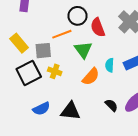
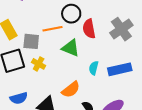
green triangle: (83, 50) -> (71, 48), turned -42
orange semicircle: (91, 77) -> (71, 90), moved

